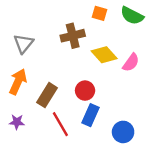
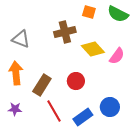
gray triangle: (23, 44) -> (21, 39), turned -48
orange arrow: (18, 82) -> (16, 73), turned -30
blue rectangle: (91, 115) -> (83, 117), moved, turned 30
blue circle: (123, 132) -> (110, 107), moved

